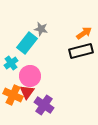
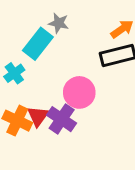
pink circle: (30, 76) -> (79, 92), moved
purple cross: (44, 105) -> (62, 119), moved

